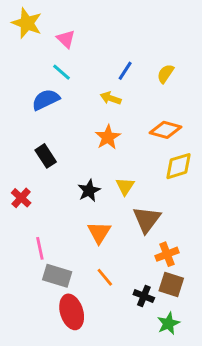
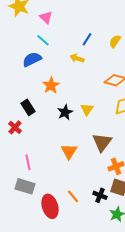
orange star: (108, 137) -> (51, 85), moved
black rectangle: (46, 156) -> (28, 107), moved
yellow triangle: (125, 186) -> (87, 109), moved
black star: (89, 191) -> (65, 112), moved
gray rectangle: (57, 276) -> (25, 186), moved
orange line: (105, 277) -> (73, 196), moved

